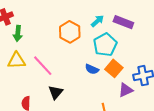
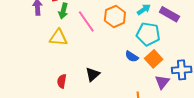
cyan pentagon: (105, 45) -> (148, 34), turned 30
pink line: (43, 66) -> (86, 21), moved
purple triangle: (126, 90) -> (162, 82), turned -35

